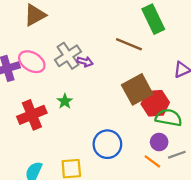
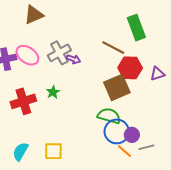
red hexagon: (155, 103) -> (130, 68), moved
green semicircle: (169, 118) -> (109, 116), moved
blue circle: (107, 144) -> (117, 131), moved

